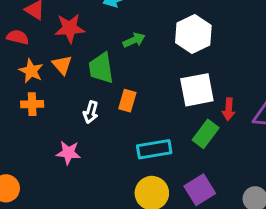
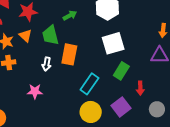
orange rectangle: (127, 101) -> (69, 54), size x1.5
red arrow: (229, 109) -> (140, 88), moved
cyan rectangle: (154, 149) -> (89, 84), turned -40

